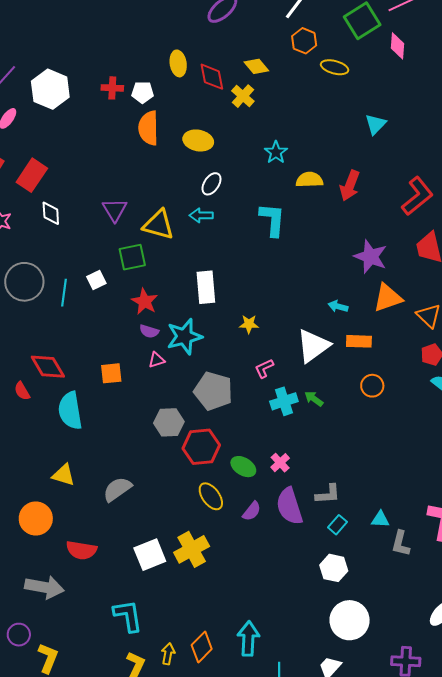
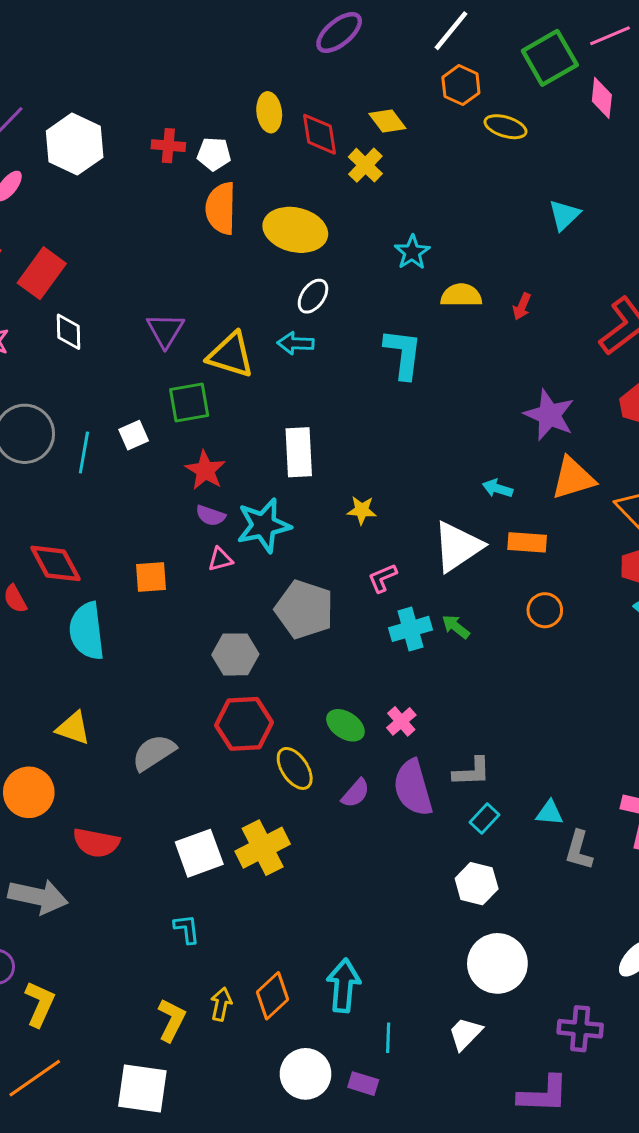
yellow ellipse: (198, 140) -> (295, 230), size x1.4
red arrow: (350, 186) -> (522, 306), size x0.6
red hexagon: (201, 447) -> (244, 724), moved
cyan L-shape: (128, 616) -> (187, 929), moved, size x0.6

